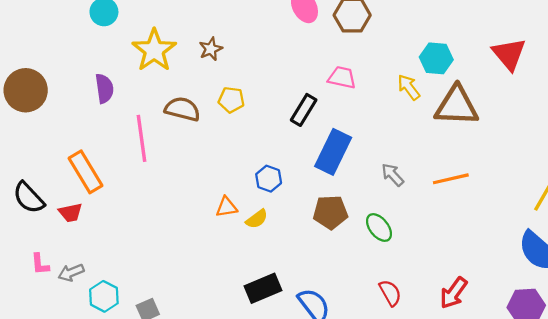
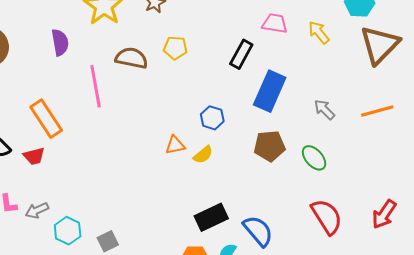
yellow arrow: (409, 87) -> (319, 32), moved
brown triangle: (456, 106) -> (380, 45), turned -45
red semicircle: (390, 293) -> (327, 217), size x1.5

